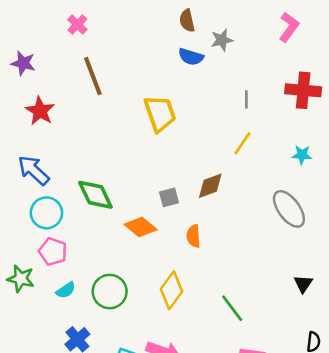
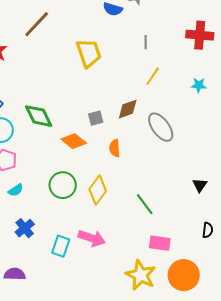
brown line: (93, 76) -> (37, 24), turned 64
gray line: (246, 99) -> (146, 42), moved
gray ellipse: (289, 209) -> (161, 127), moved
green circle: (110, 292) -> (63, 185), moved

